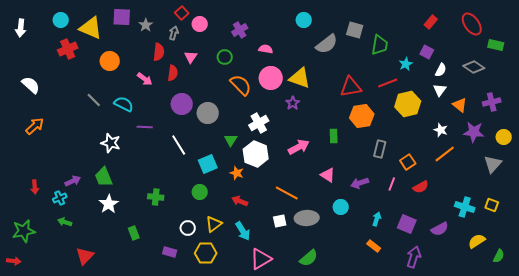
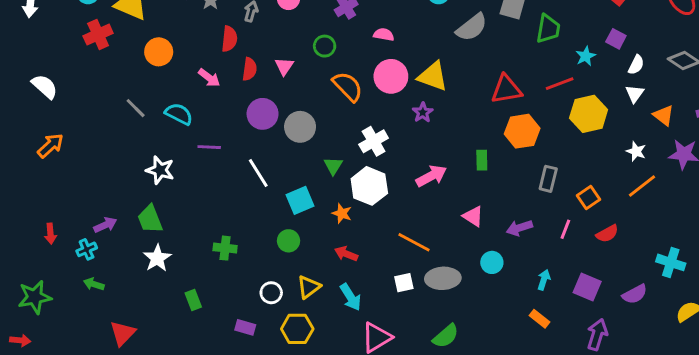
pink triangle: (191, 57) -> (284, 66), moved

